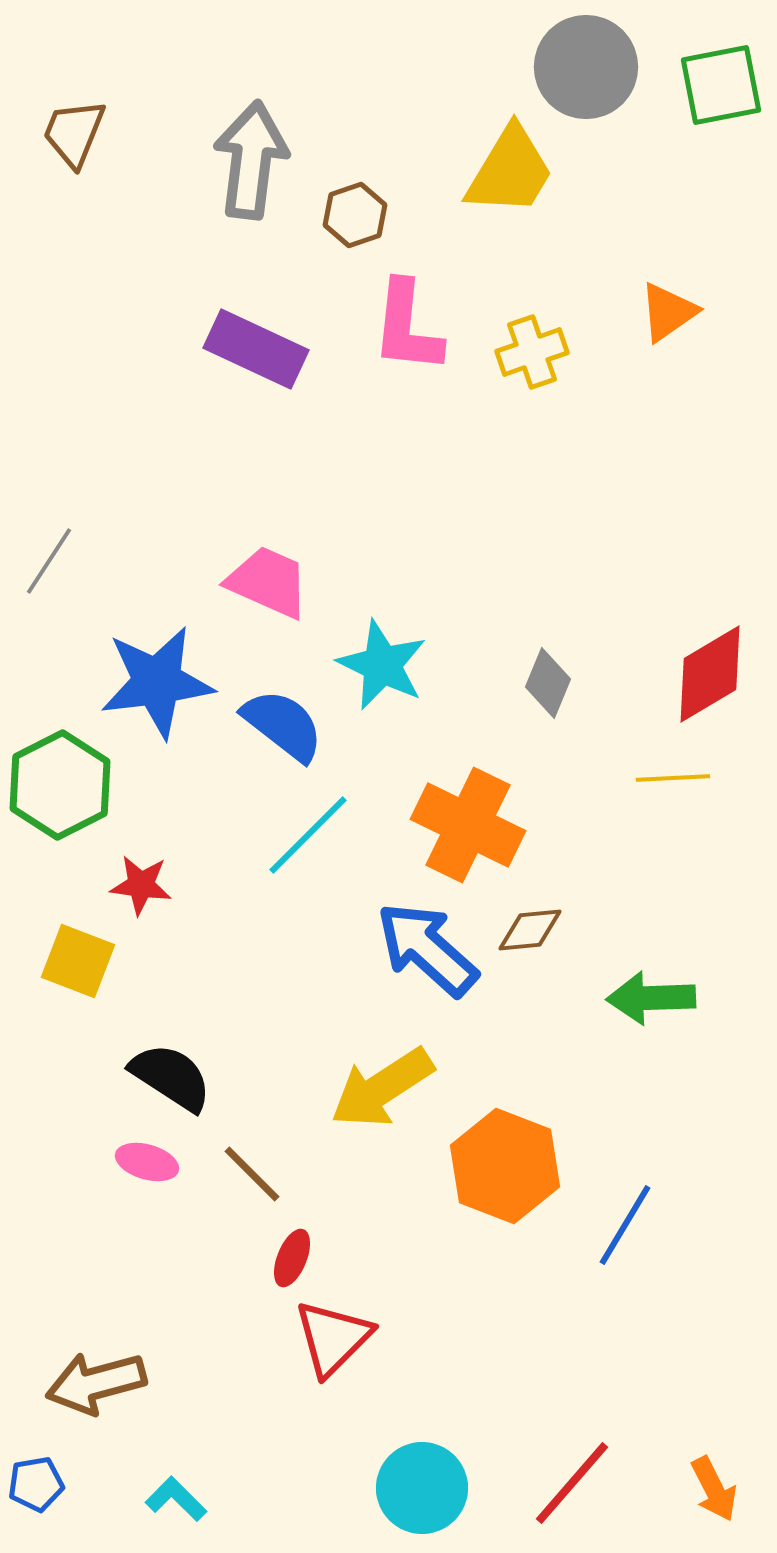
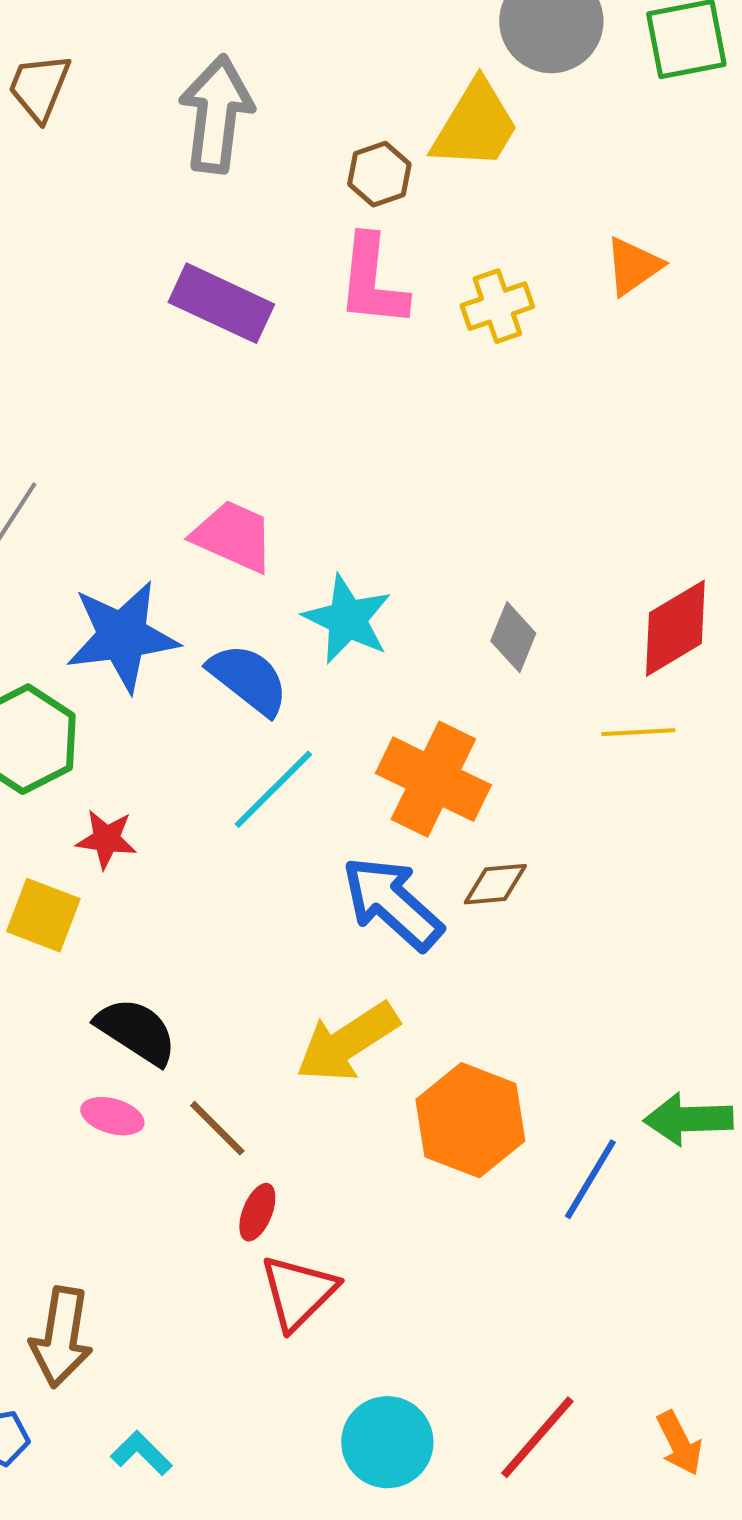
brown hexagon: (355, 215) -> (379, 174), moved
green arrow: (651, 998) -> (688, 1119), moved
brown arrow: (96, 1383) -> (61, 1337), turned -66

